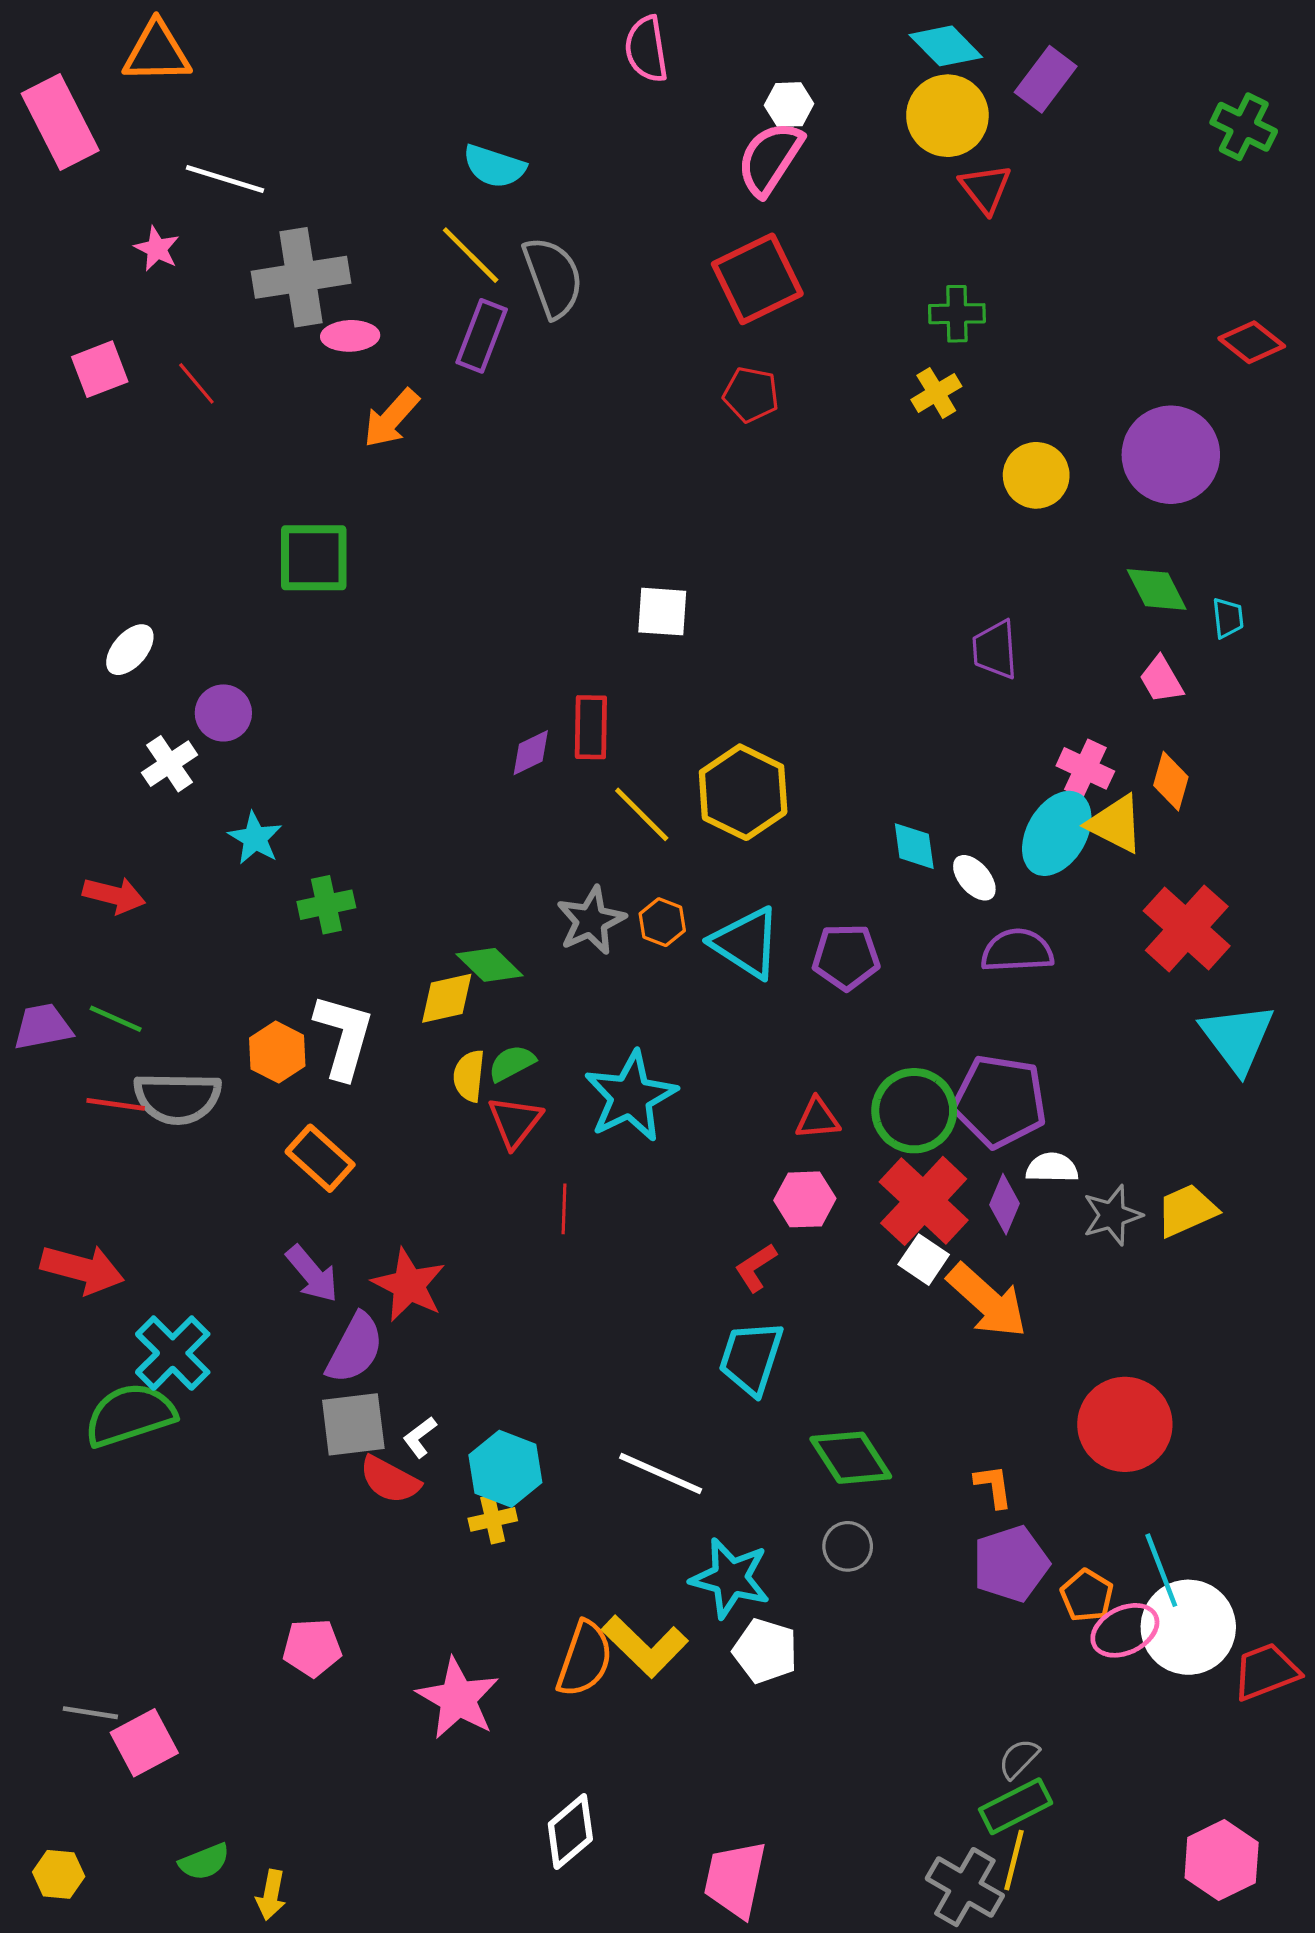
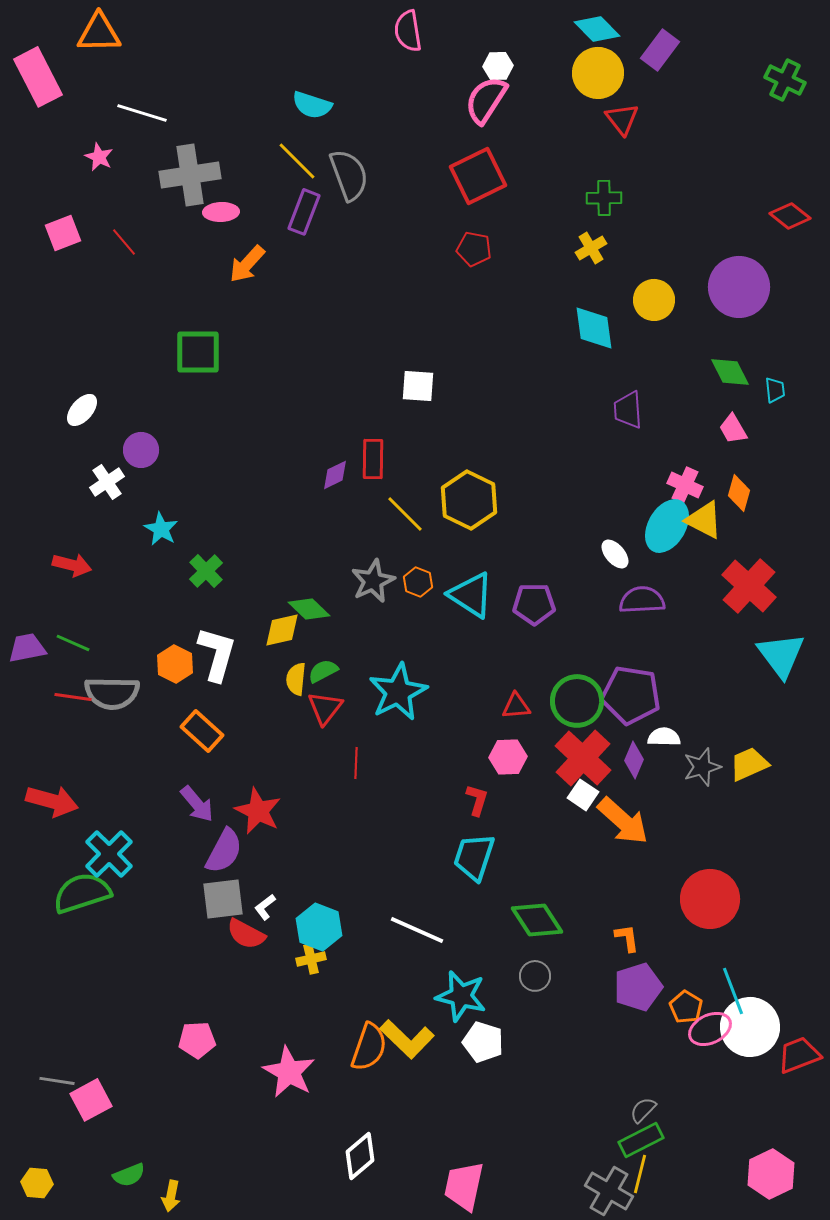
cyan diamond: (914, 846) -> (594, 328), moved, size x1.4
green cross: (326, 905) -> (206, 571), turned -32
red L-shape: (756, 1268) -> (477, 800), turned 140

